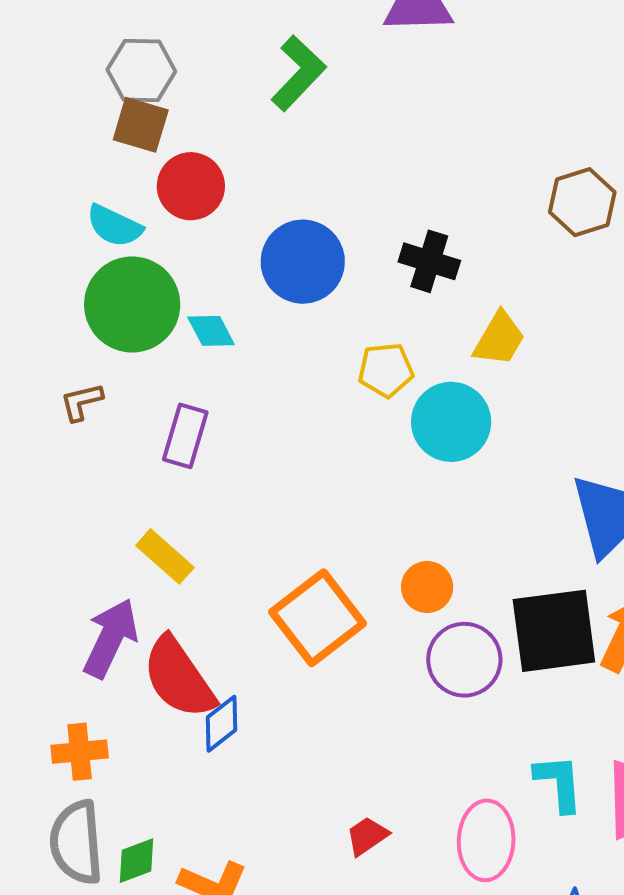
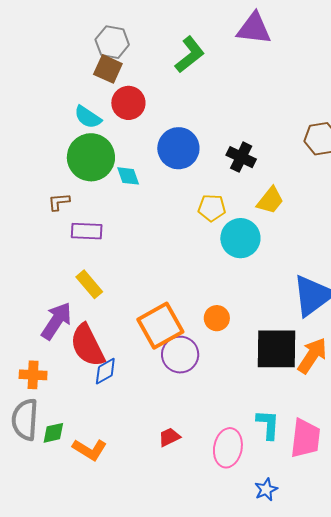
purple rectangle: (185, 436) -> (87, 231), moved, turned 68
purple circle: (464, 660) -> (180, 355), moved

